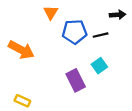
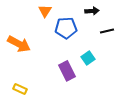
black arrow: (118, 15) -> (92, 11), moved
black line: (101, 35) -> (107, 31), moved

